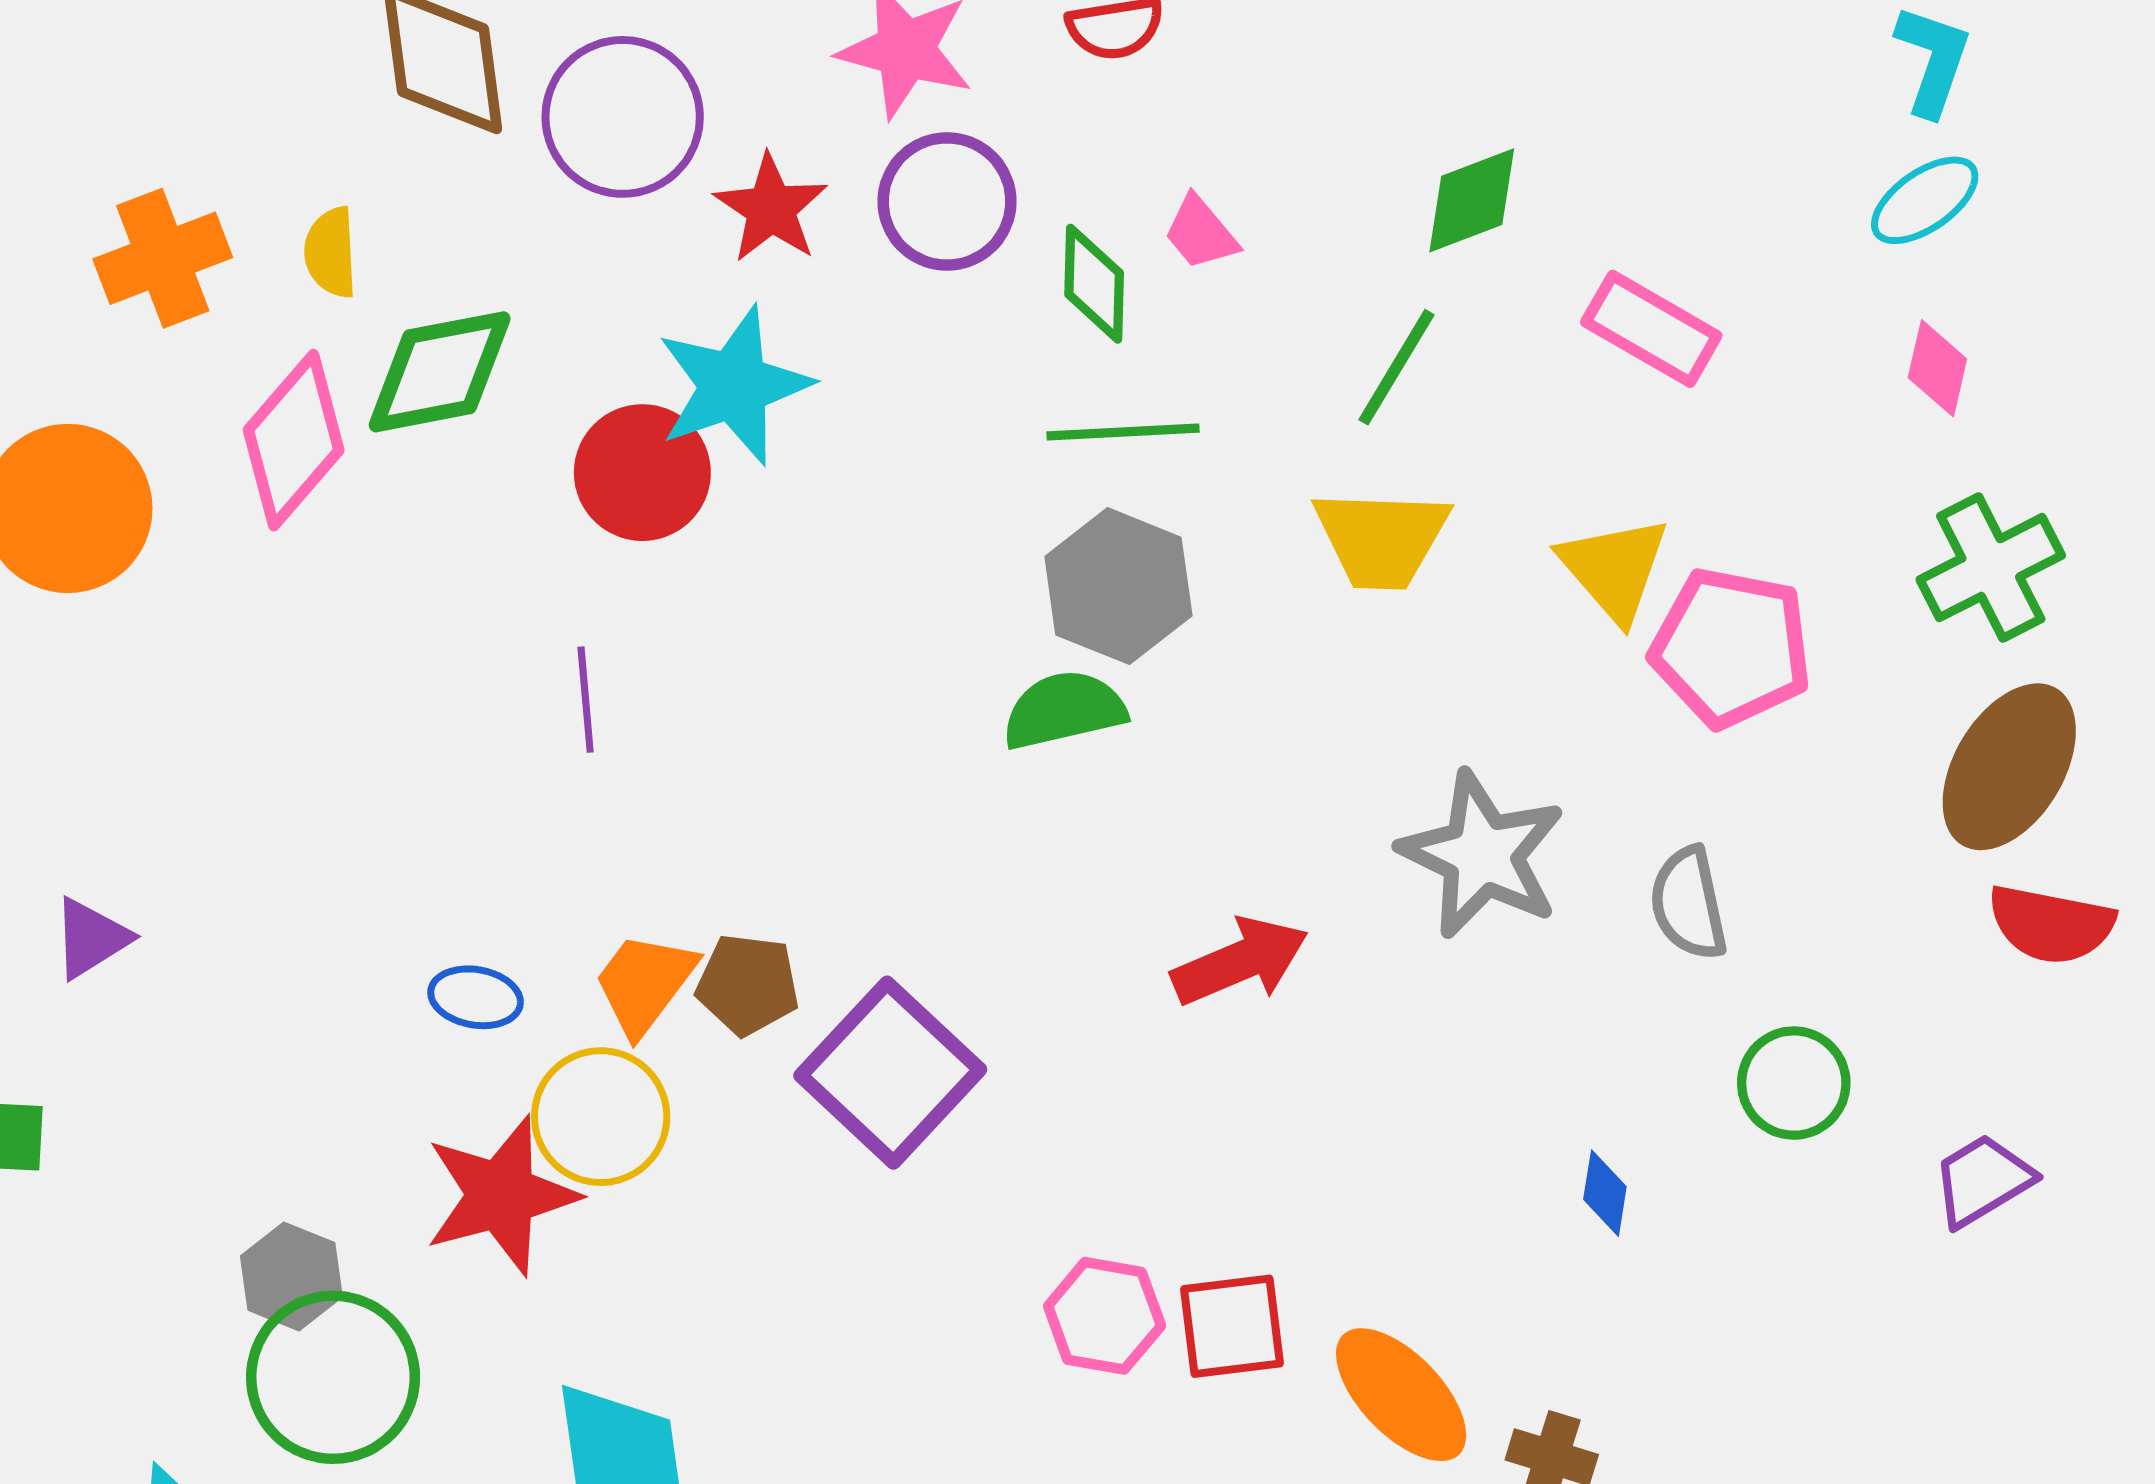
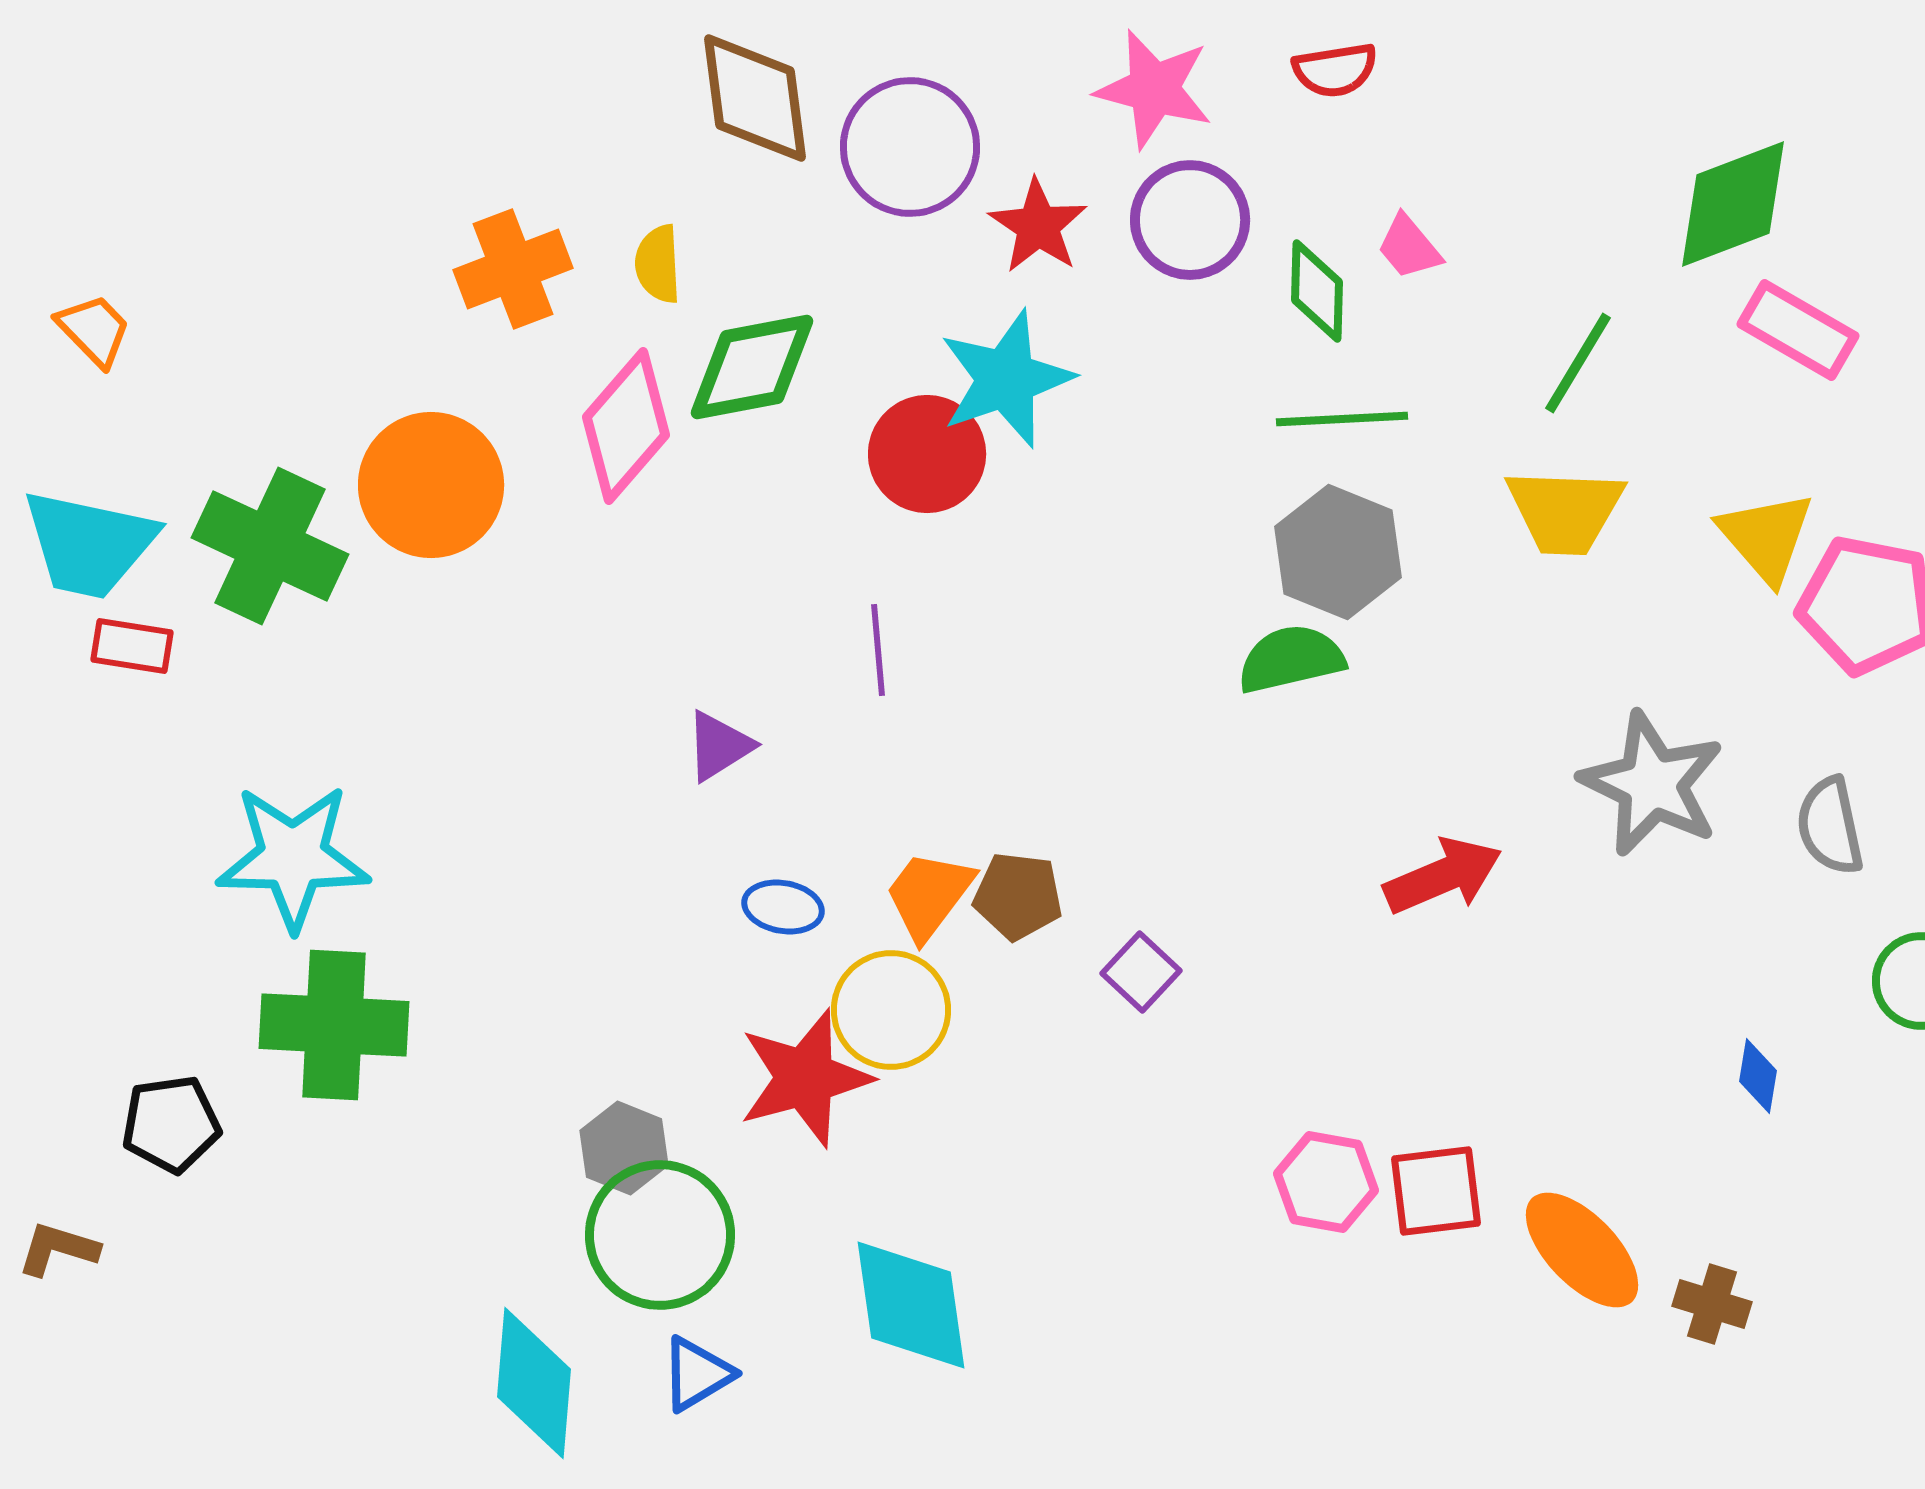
green diamond: (1472, 200) -> (1733, 204), moved, size x1.4
purple triangle: (91, 938) -> (719, 746), moved
purple square: (890, 1073) -> (1141, 972), size x0.5

